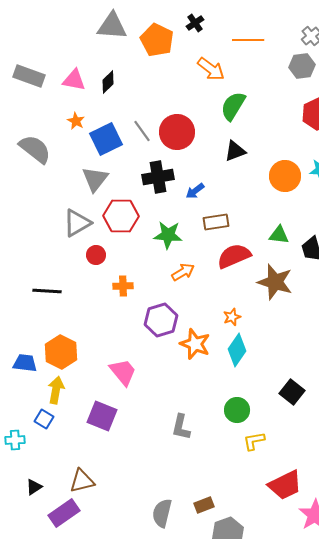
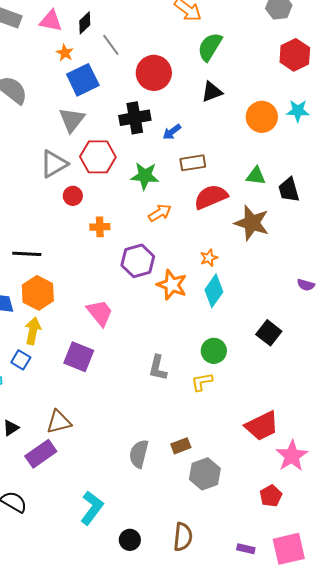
orange star: (76, 121) -> (65, 53), moved
gray line: (142, 131) -> (111, 45), moved
black line: (47, 291) -> (27, 254), moved
yellow L-shape: (254, 441) -> (202, 382), moved

